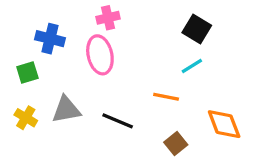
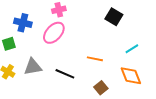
pink ellipse: (100, 55) -> (54, 33), turned 55
cyan line: (192, 66) -> (132, 49), moved

